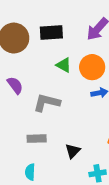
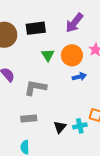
green triangle: (64, 65) -> (48, 55), turned 32
cyan cross: (98, 173) -> (80, 126), moved

